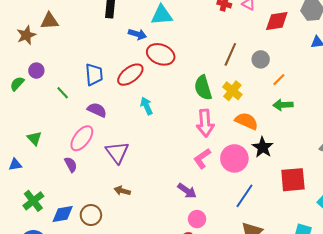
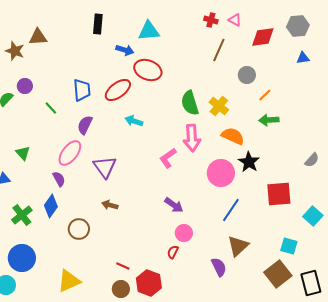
brown star: (26, 35) -> (15, 51), turned -30
brown line: (230, 54) -> (219, 50), moved
cyan arrow: (146, 106) -> (134, 121), turned -48
purple semicircle: (97, 110) -> (85, 125), turned -90
pink L-shape: (202, 158) -> (168, 158), moved
blue diamond: (63, 214) -> (51, 206), moved, turned -45

